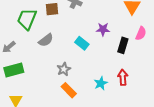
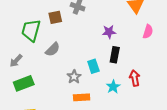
cyan rectangle: (82, 43) -> (93, 66), moved, turned 40
black rectangle: (123, 45) -> (115, 55), moved
orange rectangle: (69, 90) -> (82, 97), turned -42

